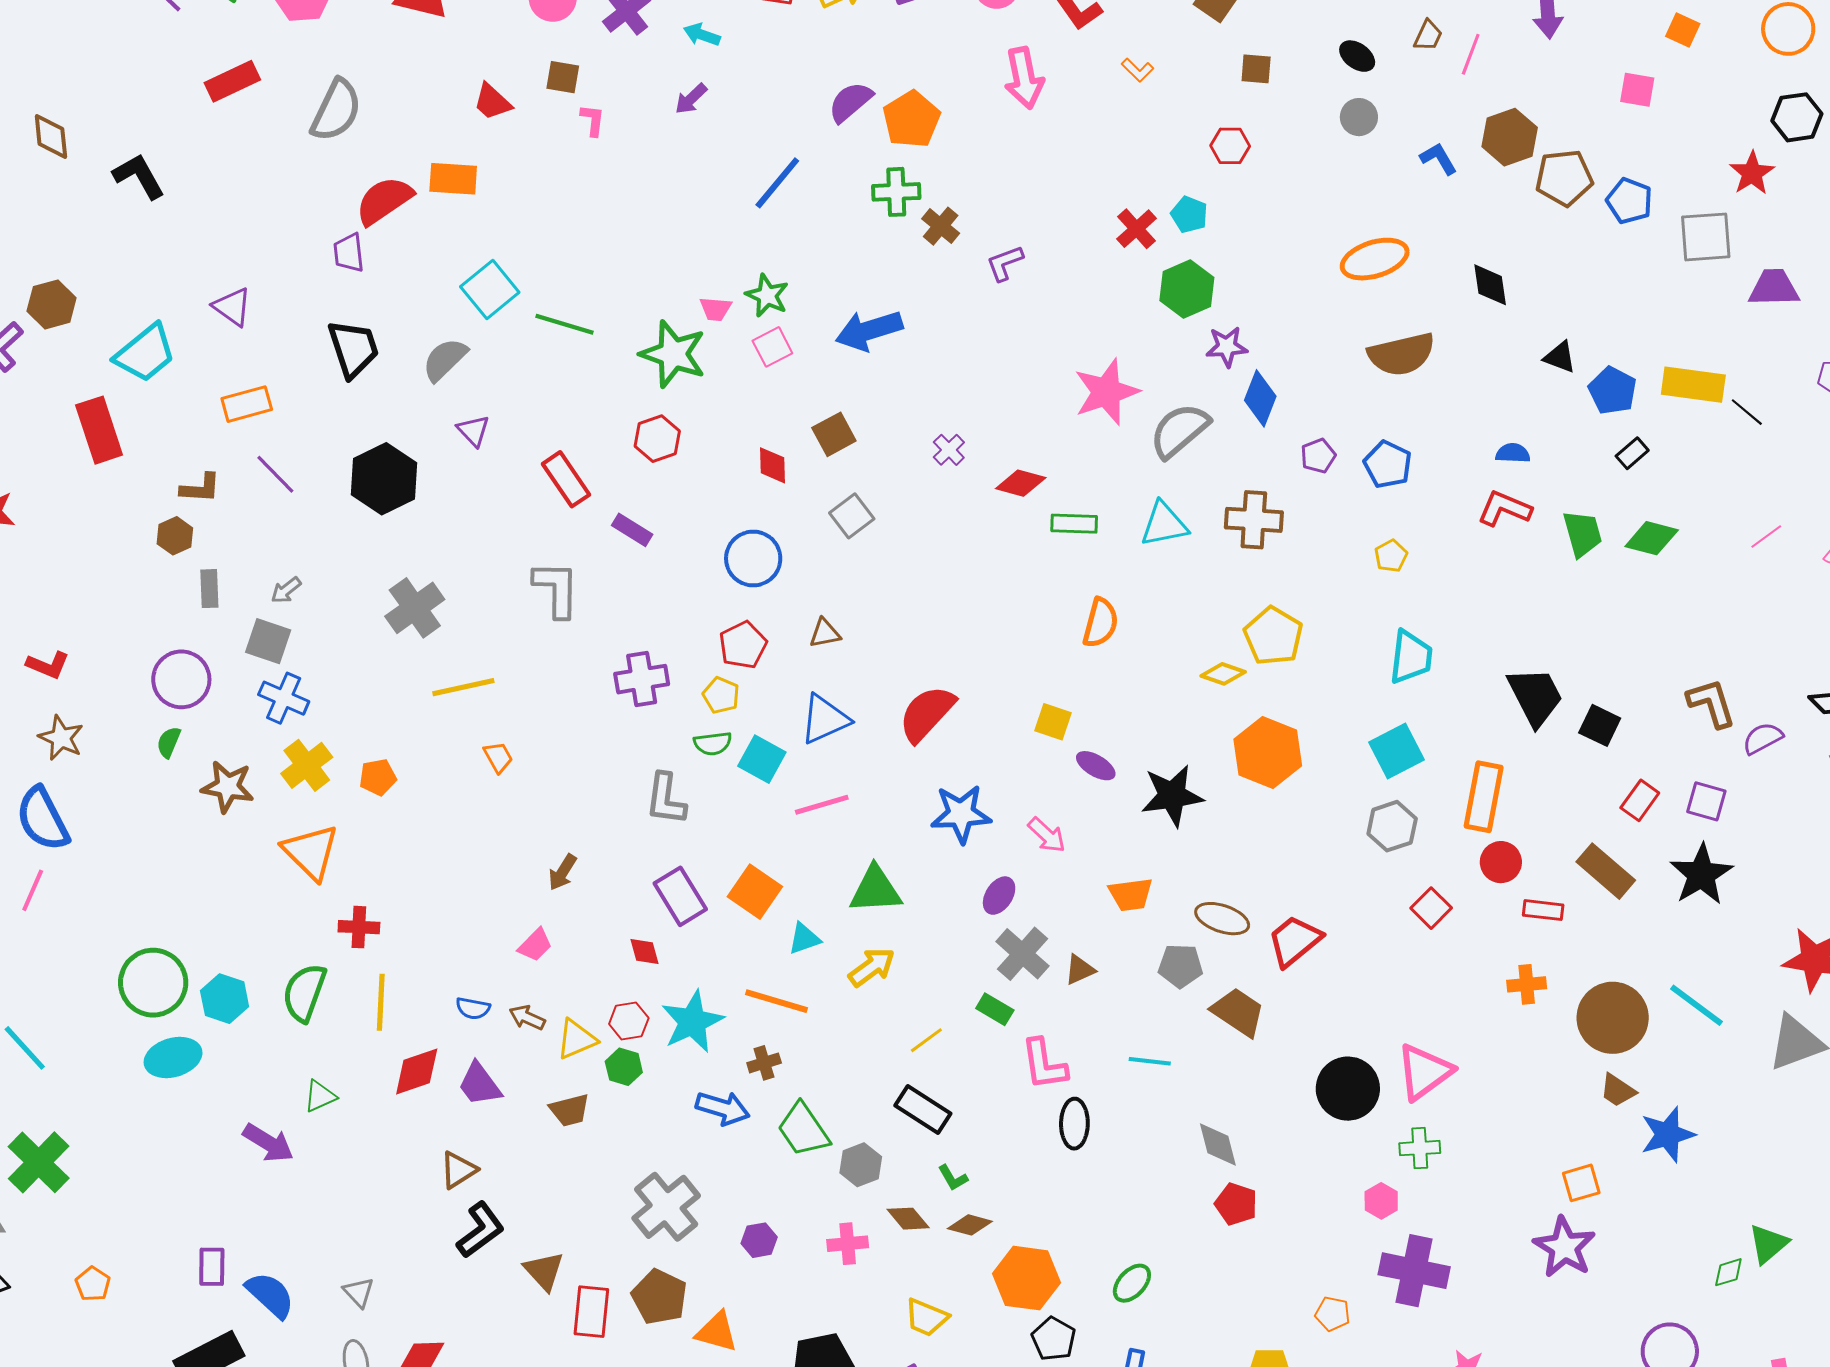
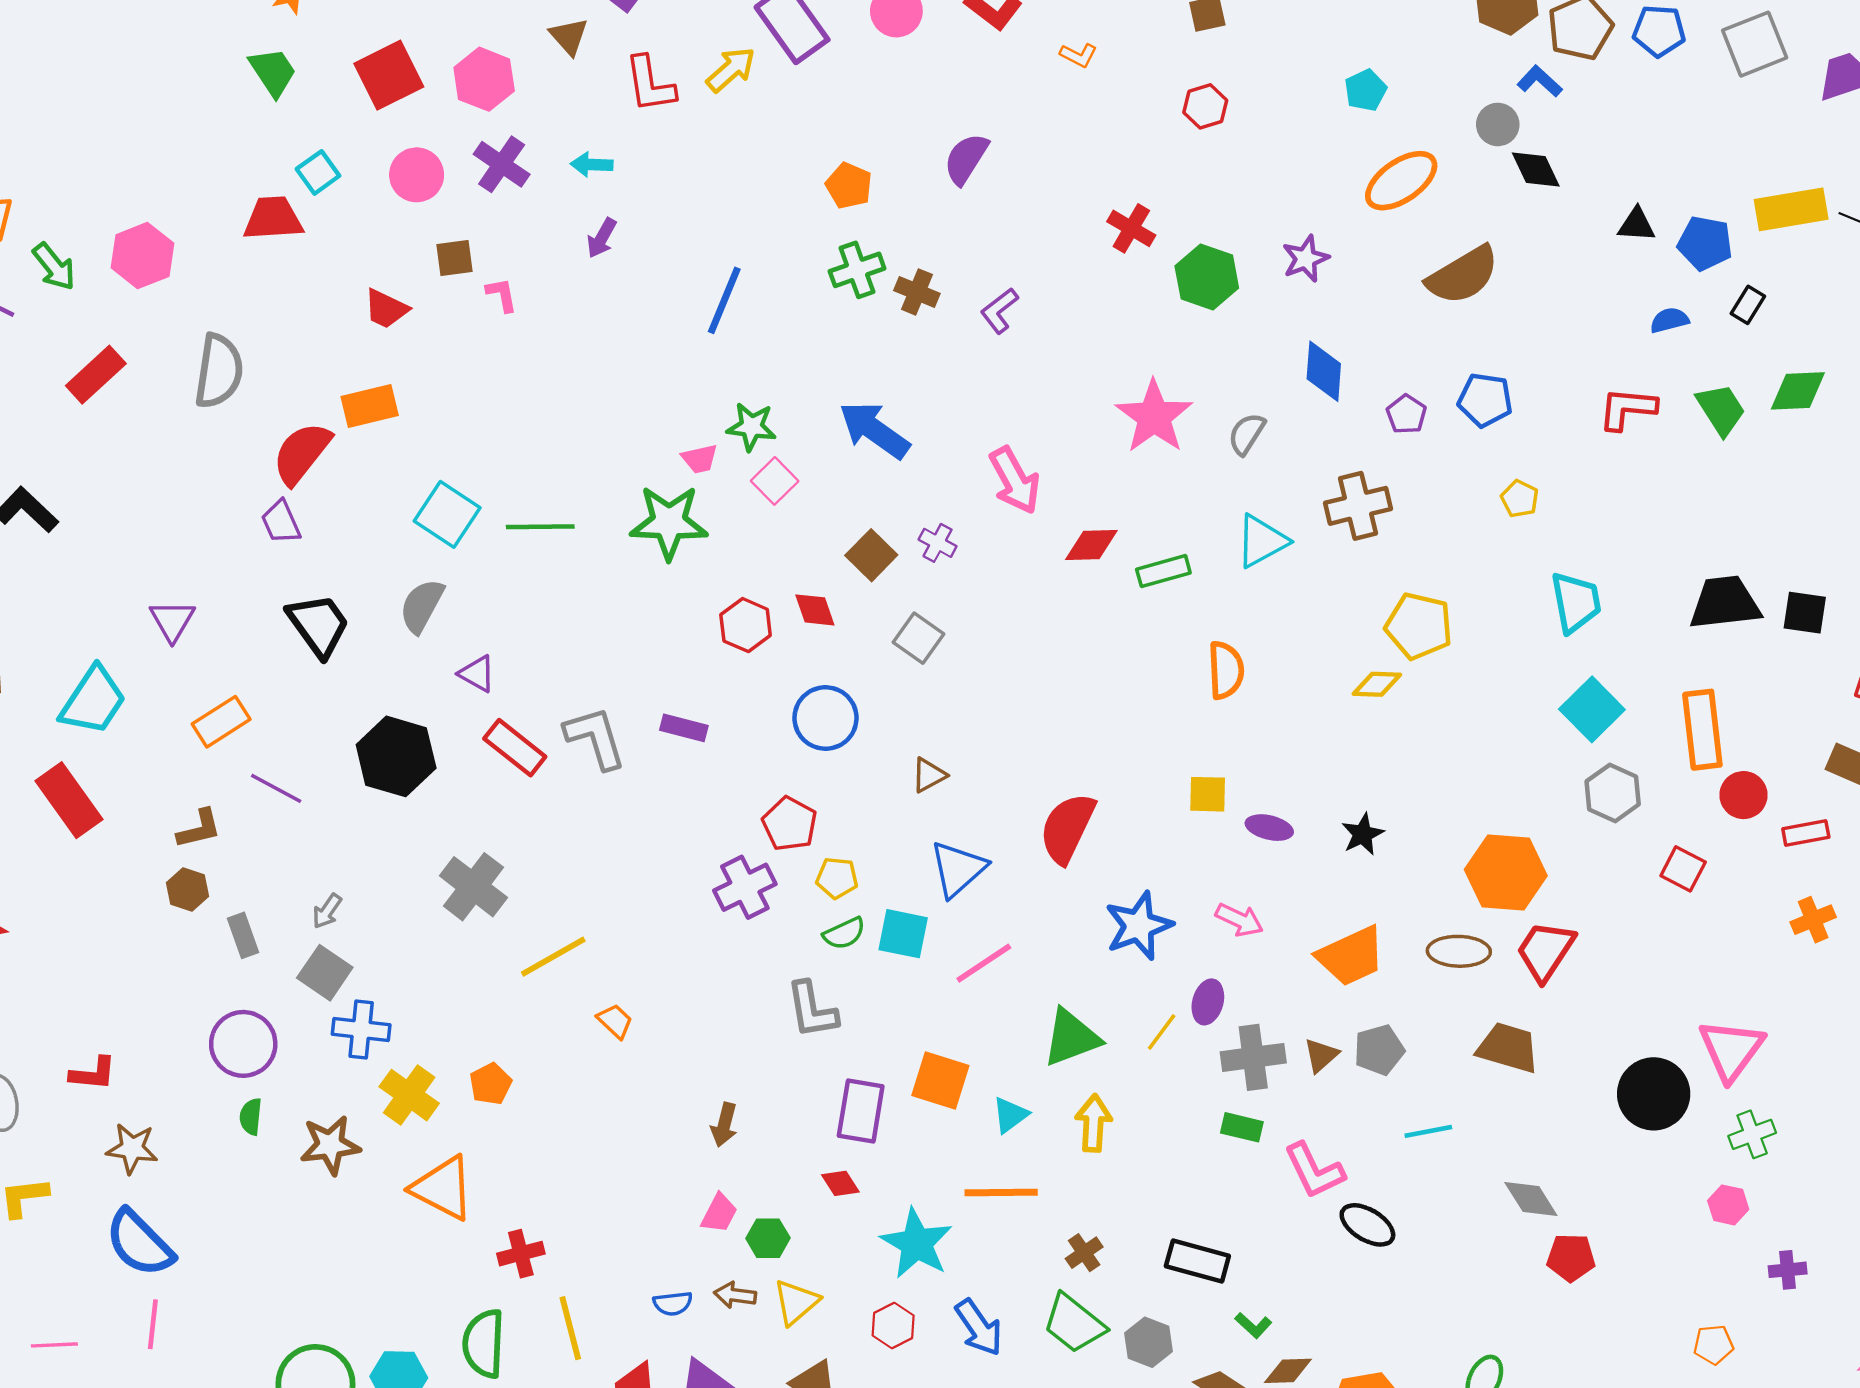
pink arrow: (1024, 78) -> (1015, 480), moved
purple semicircle: (850, 102) -> (966, 159), moved
gray circle: (1359, 117) -> (1498, 124), moved
orange pentagon: (911, 119) -> (849, 186), size x0.7
blue L-shape: (1439, 159) -> (1540, 81), moved
cyan pentagon: (1189, 214) -> (1366, 90), moved, turned -30
purple triangle: (232, 307) -> (172, 621), turned 42
blue arrow: (869, 330) -> (874, 430), turned 70
purple star: (1227, 347) -> (1306, 259), moved
gray semicircle: (1179, 431) -> (1247, 434), size x0.6
red hexagon: (657, 439) -> (746, 625), moved
purple cross: (949, 450) -> (938, 543), moved
blue semicircle: (1513, 453) -> (1669, 320), moved
red rectangle: (566, 479) -> (515, 748), moved
gray L-shape: (556, 589) -> (595, 738), moved
gray square: (268, 641) -> (325, 973), turned 33
red pentagon: (743, 645) -> (790, 824), moved
black trapezoid: (1535, 696) -> (1725, 603), turned -52
orange hexagon: (1268, 753) -> (1506, 873), moved
black star: (1172, 796) -> (1363, 834), size x0.6
orange trapezoid: (1131, 894) -> (1351, 956), size x1.4
purple rectangle: (680, 896) -> (861, 1111), turned 58
gray cross: (1022, 954) -> (1253, 1057), turned -32
gray pentagon: (1180, 966) -> (1379, 1050), moved
yellow arrow: (872, 967) -> (1093, 1123), turned -33
red hexagon: (629, 1021) -> (893, 1325), moved
yellow line: (926, 1040) -> (1162, 1032), moved
brown cross: (764, 1063) -> (1084, 1253), moved
green hexagon: (624, 1067) -> (768, 1238), moved
blue arrow: (723, 1108) -> (979, 1328), turned 56
black ellipse: (1074, 1124) -> (1367, 1225), turned -42
purple cross: (1414, 1271) -> (1788, 1270), size x0.5

